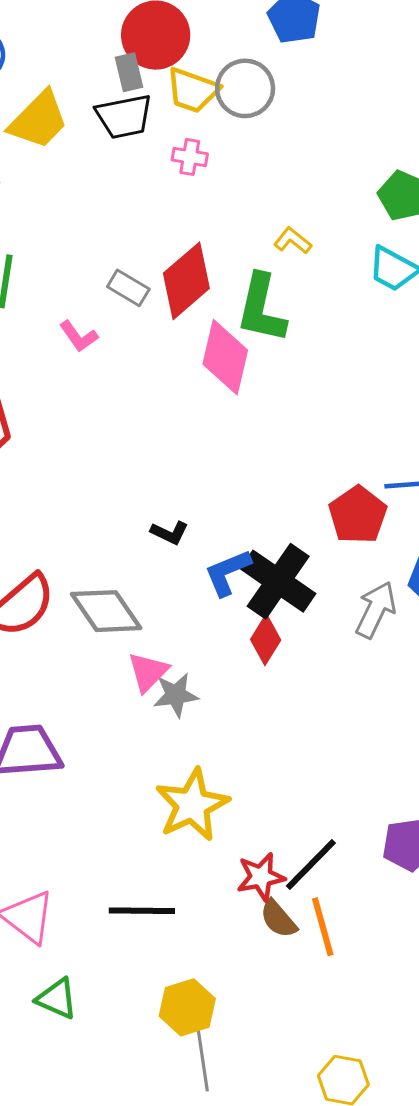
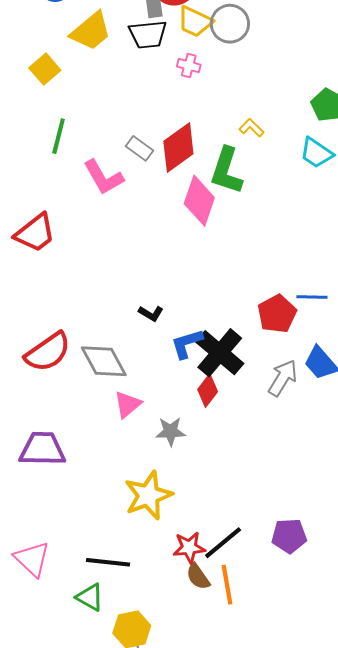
pink L-shape: (79, 336) -> (103, 177), size x1.6
gray star: (176, 695) -> (170, 431), moved
green triangle: (57, 999) -> (90, 597), moved

